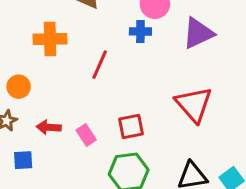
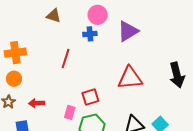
orange cross: (50, 39) -> (15, 53), moved
red triangle: (194, 104) -> (130, 78), turned -48
pink rectangle: (86, 135) -> (70, 112), moved, turned 56

